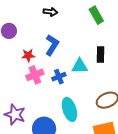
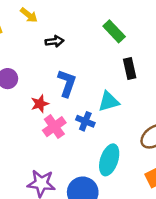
black rectangle: (100, 55) -> (130, 69), moved
blue cross: (59, 77) -> (85, 121), turned -32
cyan ellipse: (69, 109) -> (109, 160), turned 50

